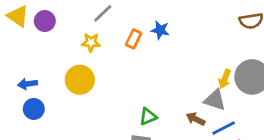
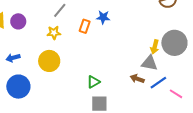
blue arrow: (28, 84) -> (13, 58), moved
blue circle: (34, 109) -> (18, 87), size x1.5
green triangle: (148, 117) -> (93, 82), moved

